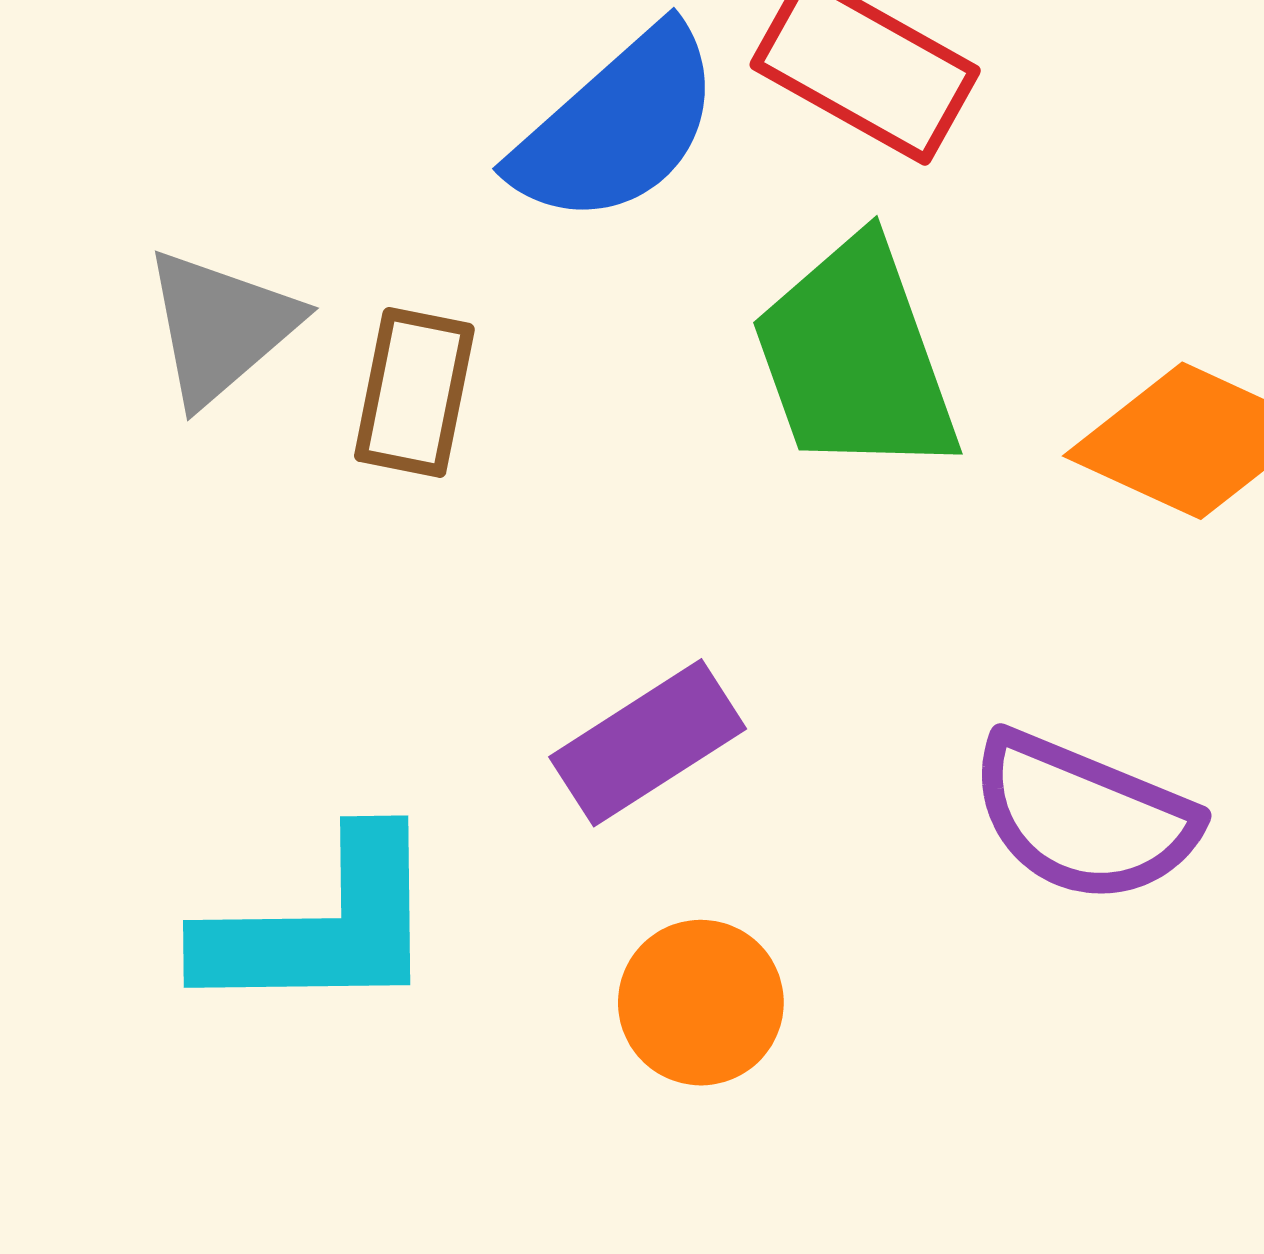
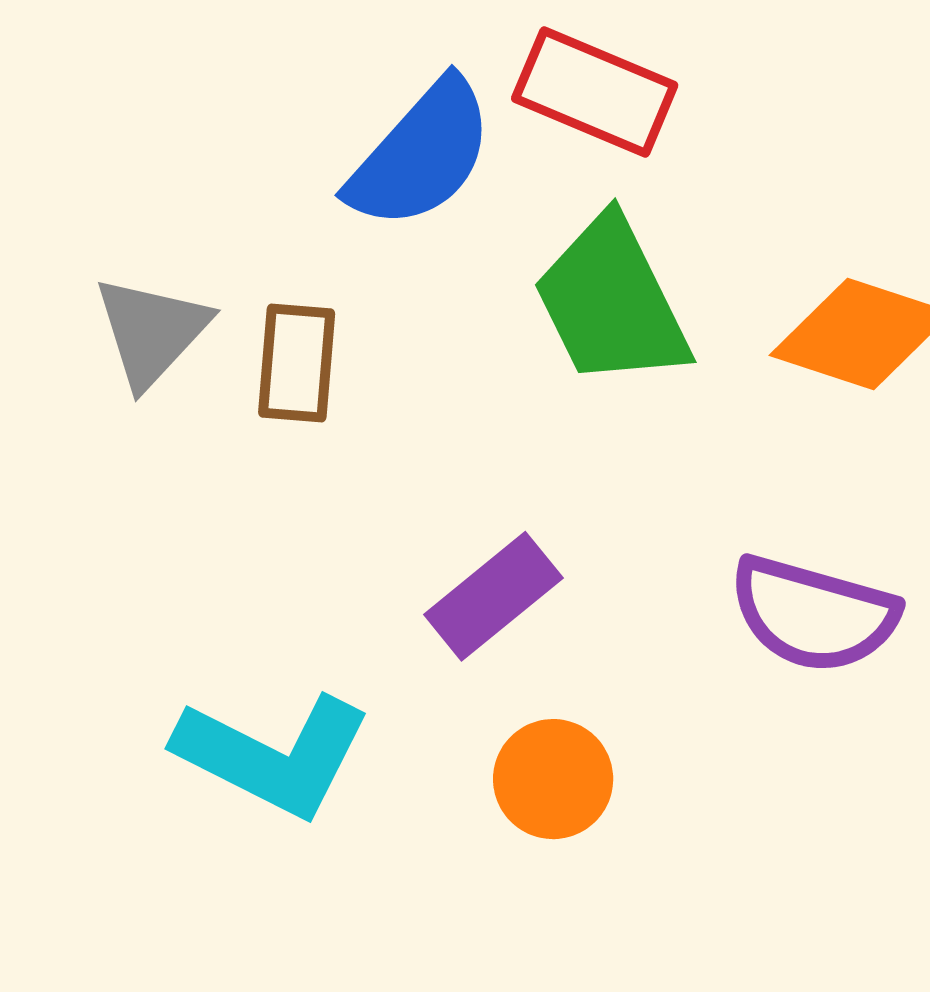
cyan L-shape: (321, 926) -> (273, 755), turned 34

